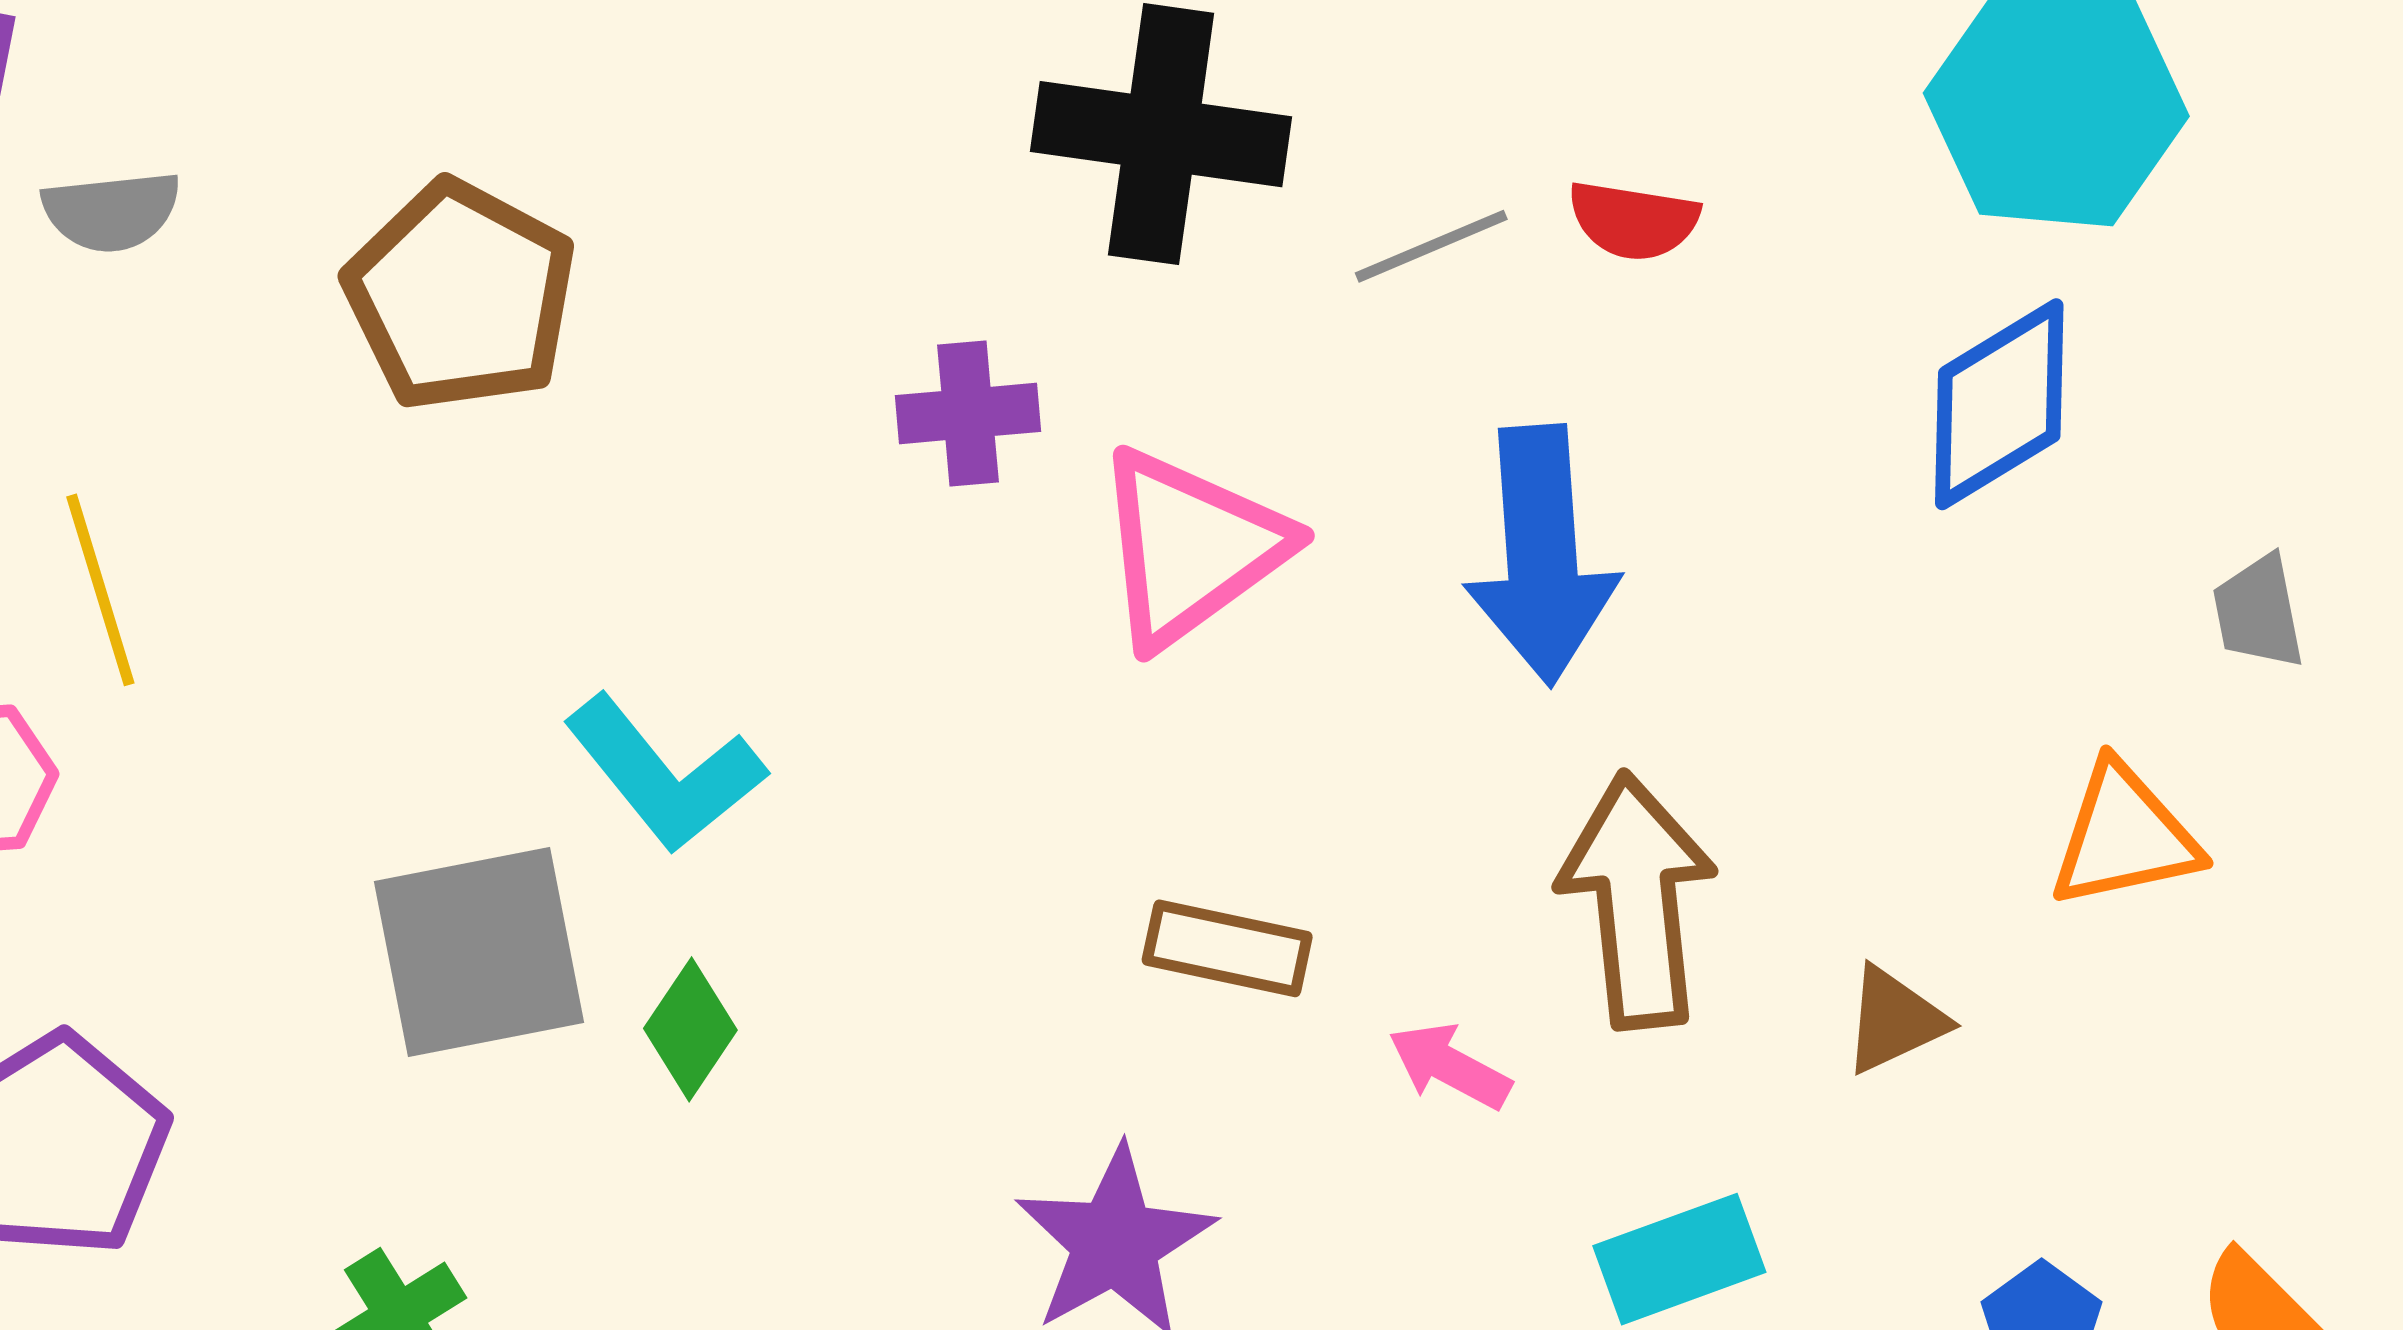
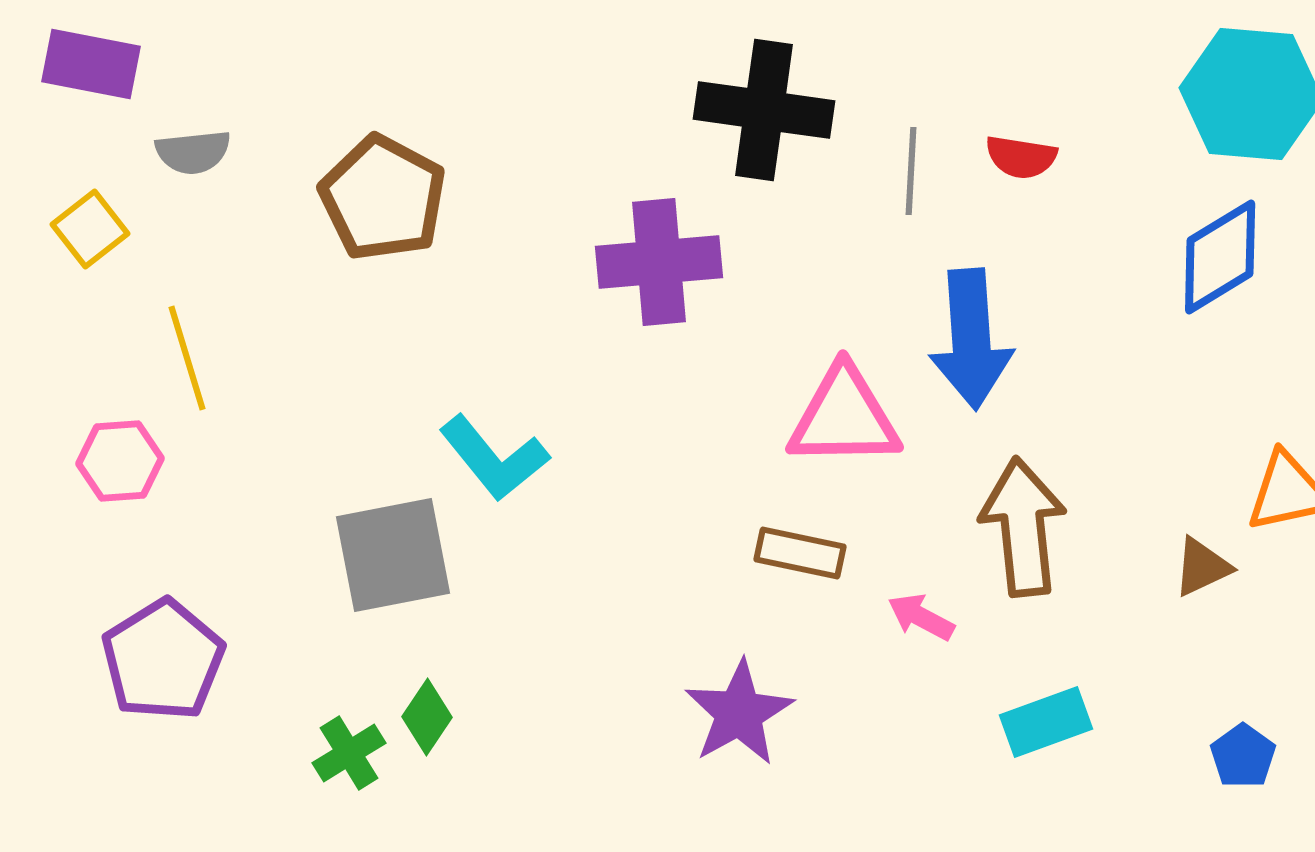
gray line: (1431, 246) -> (911, 171), turned -64
purple cross: (968, 413) -> (659, 262), size x1.6
pink triangle: (1190, 548) -> (844, 417), moved, turned 35
brown triangle: (1894, 1020) -> (1202, 567), moved
green diamond: (690, 1029) -> (427, 717), moved

